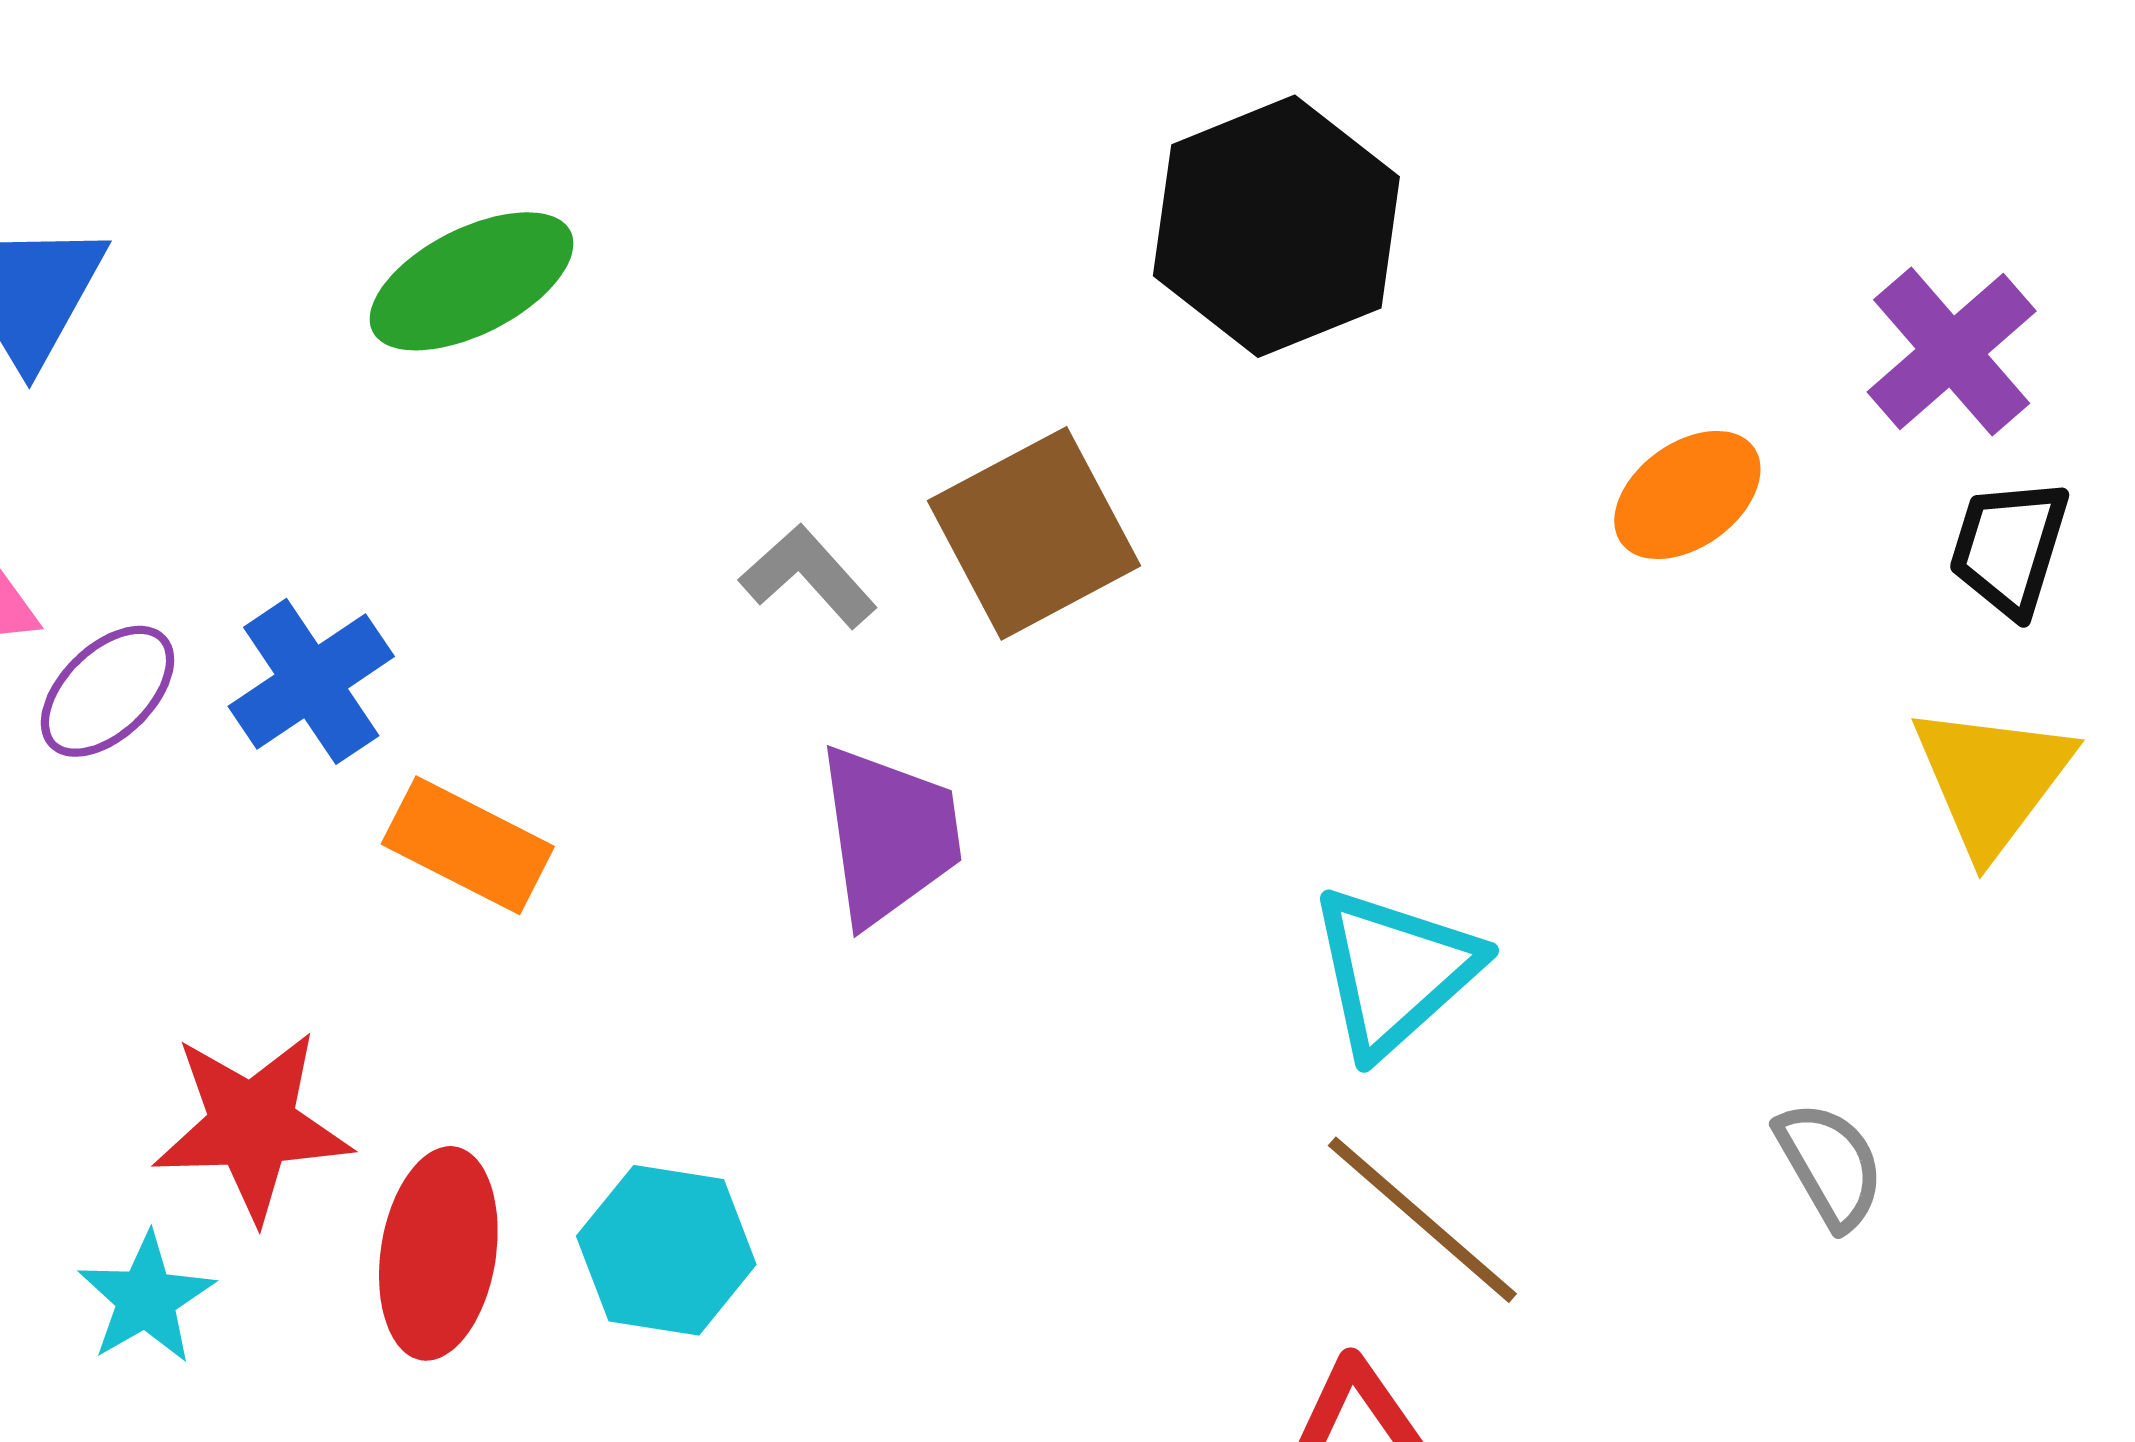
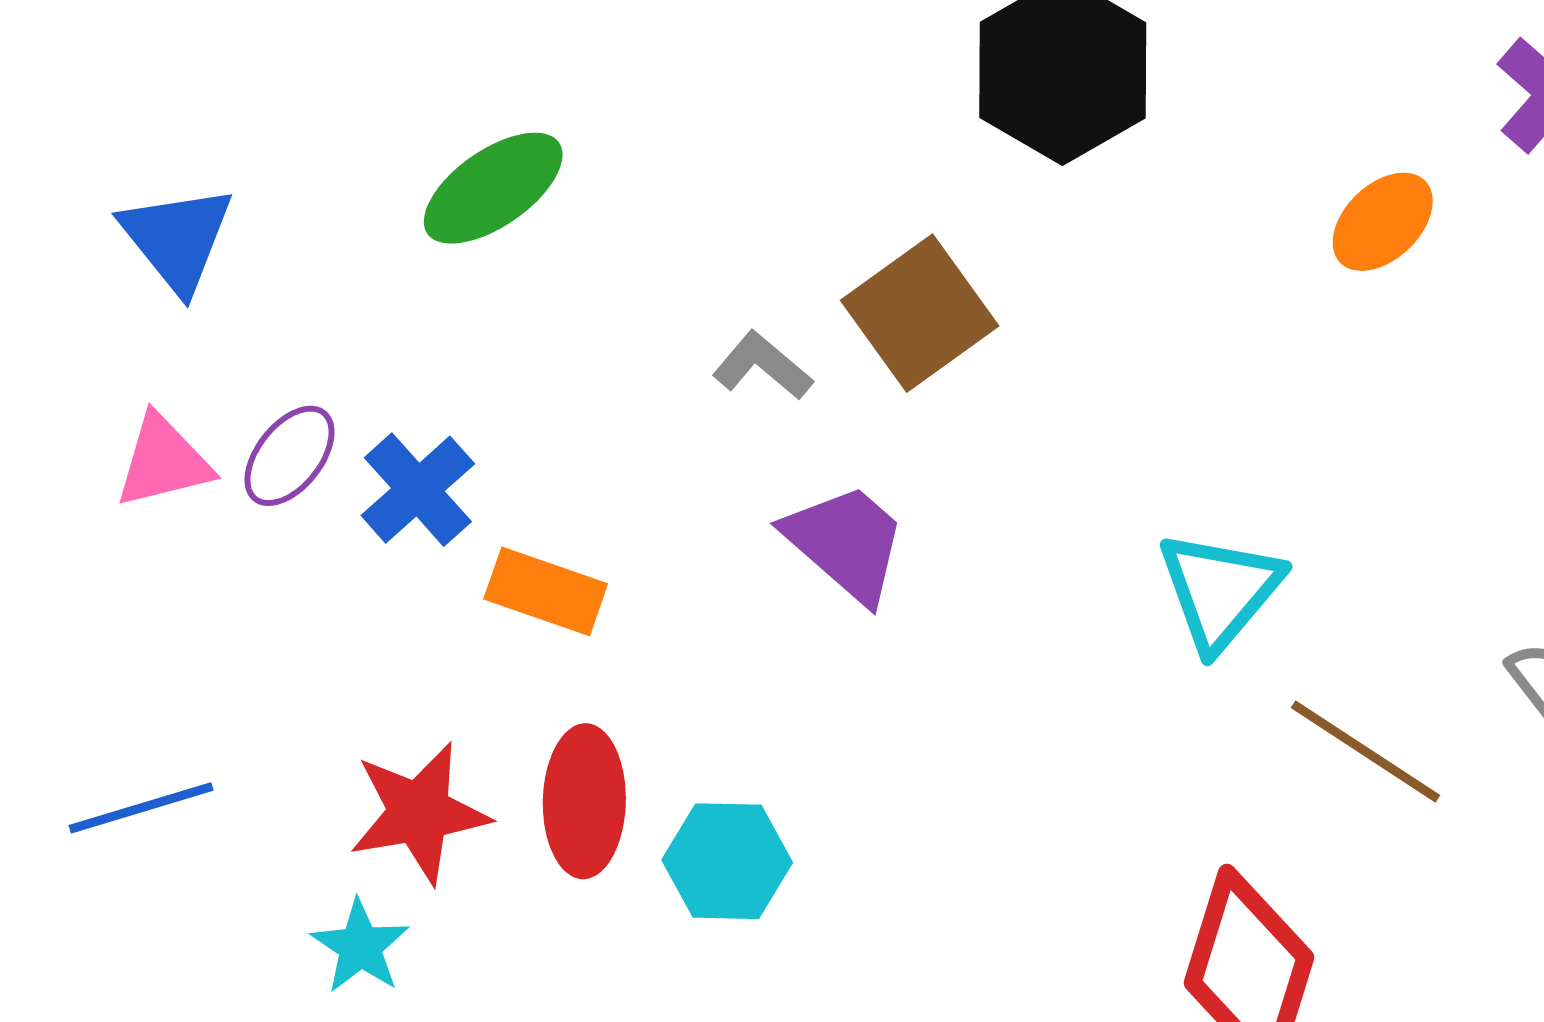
purple ellipse: (107, 691) -> (290, 456), moved
purple trapezoid: (889, 835) -> (846, 543), turned -33
brown line: (1422, 1220) -> (1366, 752), moved
red ellipse: (438, 1253) -> (584, 801), moved

